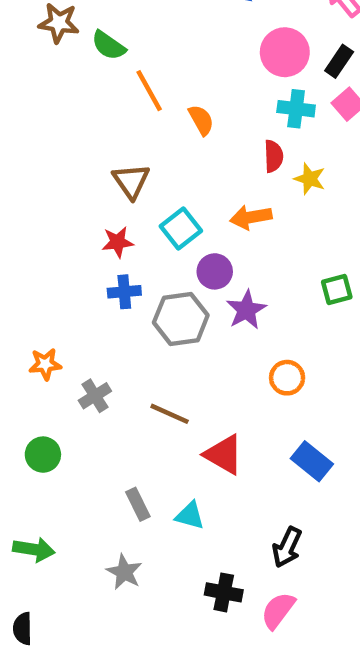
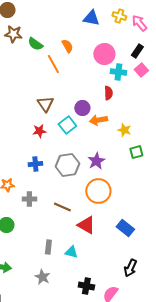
pink circle: (285, 52) -> (104, 54), moved
orange semicircle: (201, 120) -> (67, 46), moved
yellow star: (310, 179) -> (124, 130), moved
purple circle: (215, 271) -> (82, 108), moved
blue cross: (124, 292) -> (35, 164), moved
orange circle: (287, 378) -> (98, 191), moved, size x1.6
gray cross: (95, 396) -> (29, 199), turned 32
gray rectangle: (138, 504) -> (48, 247), turned 32
black arrow: (287, 547) -> (130, 268), moved

